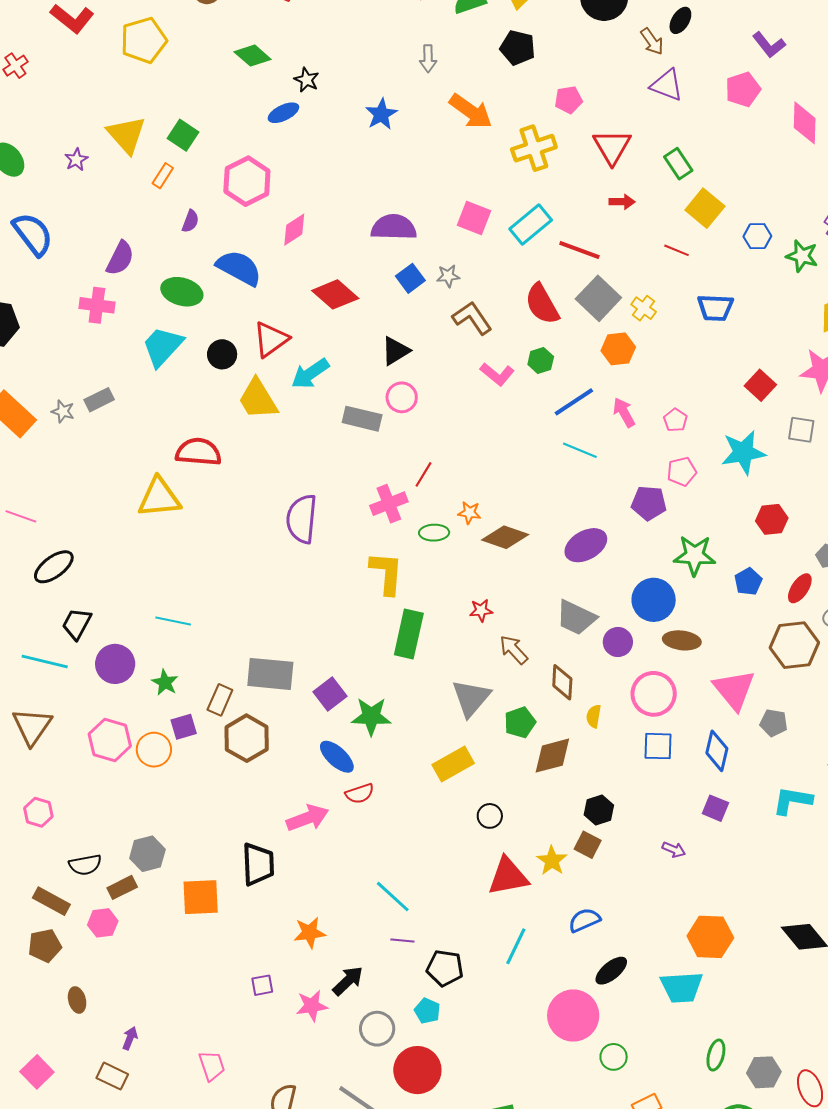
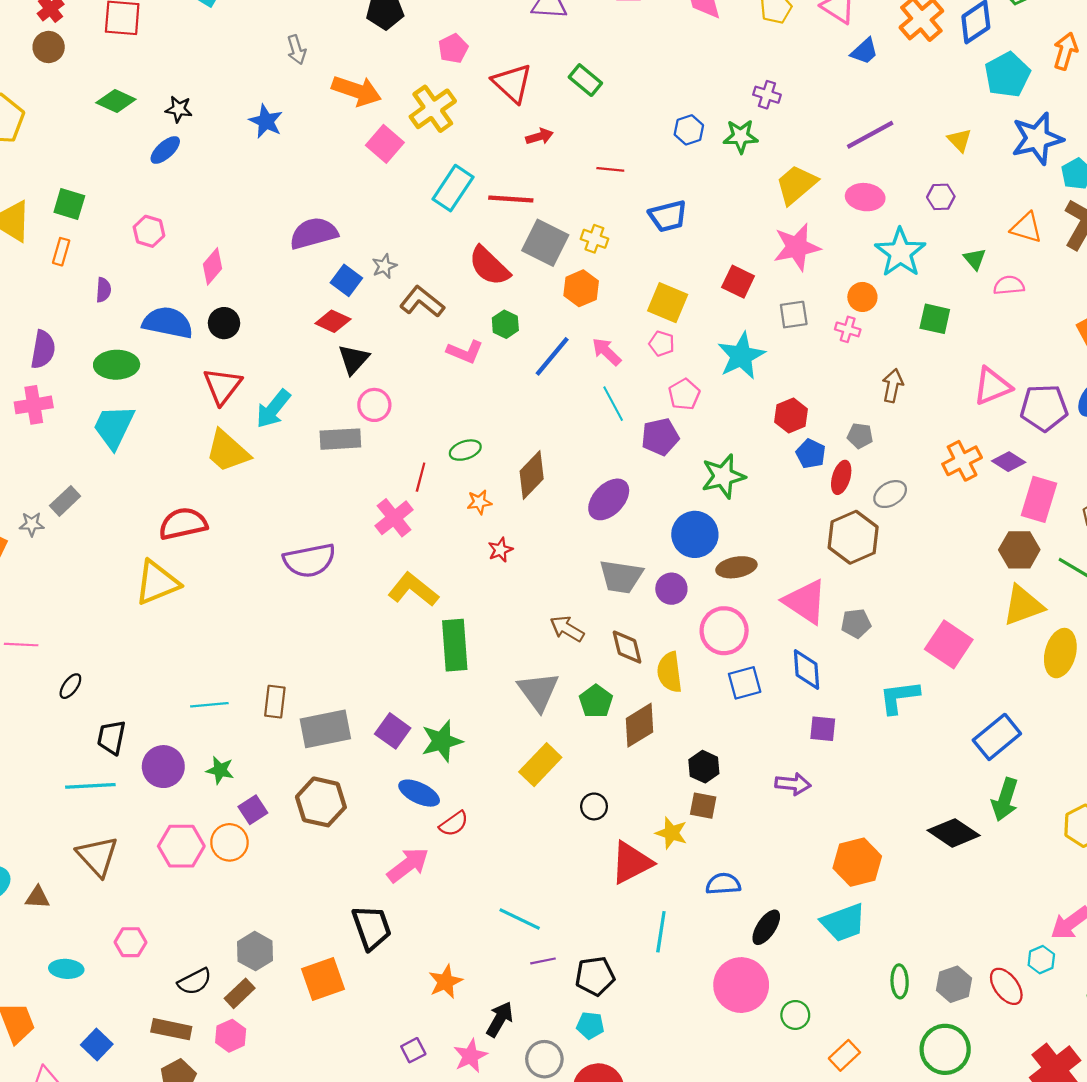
pink hexagon: (247, 181) -> (149, 231), size x0.6
yellow square: (705, 208) -> (668, 303), moved
pink square: (474, 218) -> (385, 144), moved, turned 36
red diamond: (335, 294) -> (333, 321), moved, size x0.7
black circle: (222, 354) -> (224, 323), moved
cyan line: (580, 450) -> (613, 404), moved, turned 56
purple semicircle: (302, 519) -> (309, 560), turned -90
green ellipse: (434, 533) -> (465, 450), moved
brown diamond: (505, 537) -> (532, 475), moved, turned -48
black ellipse: (54, 567) -> (70, 686), size x0.6
yellow L-shape: (387, 573) -> (413, 590), turned -39
blue pentagon: (748, 582) -> (811, 454), moved
red star: (481, 610) -> (500, 550), moved
brown rectangle: (220, 700) -> (275, 702), moved
yellow semicircle: (594, 716) -> (670, 672), size x1.6
purple arrow: (674, 850) -> (793, 784), size x1.4
blue semicircle: (584, 920) -> (723, 884), turned 36

